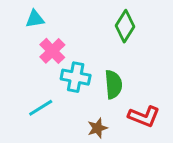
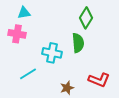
pink cross: (52, 51) -> (17, 34), moved, turned -36
green semicircle: (113, 84) -> (78, 43), moved

